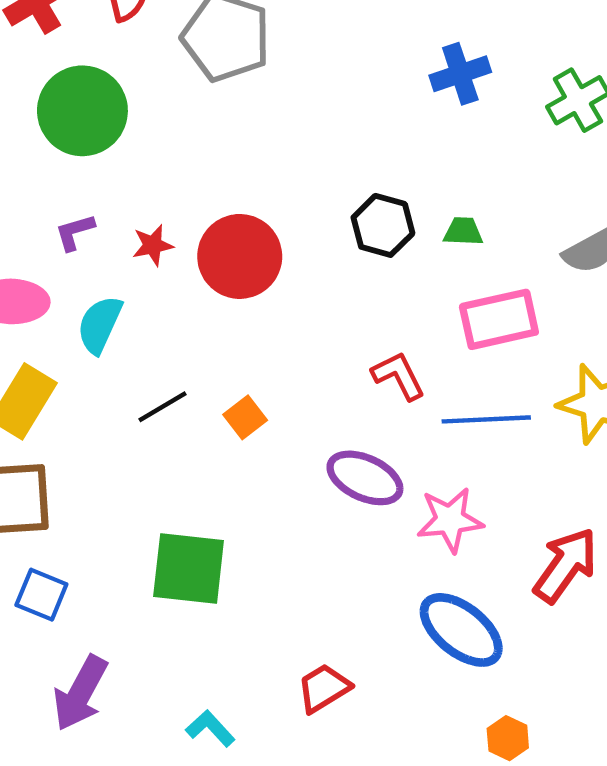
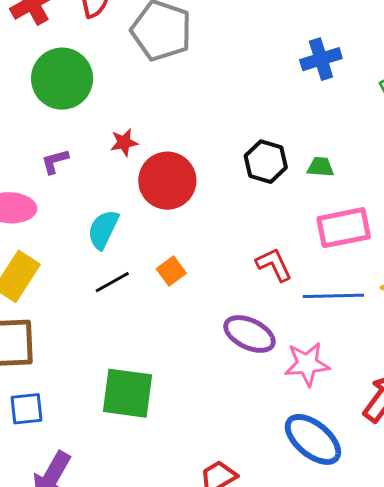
red star: (153, 245) -> (124, 142), moved
cyan semicircle: (100, 325) -> (103, 229), moved
orange square: (245, 417) -> (171, 271), moved
blue square: (41, 595) -> (26, 409), turned -30

